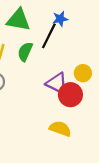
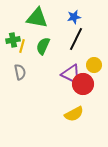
black line: (49, 36) -> (76, 39), moved
yellow semicircle: (60, 129) -> (74, 114), turned 132

